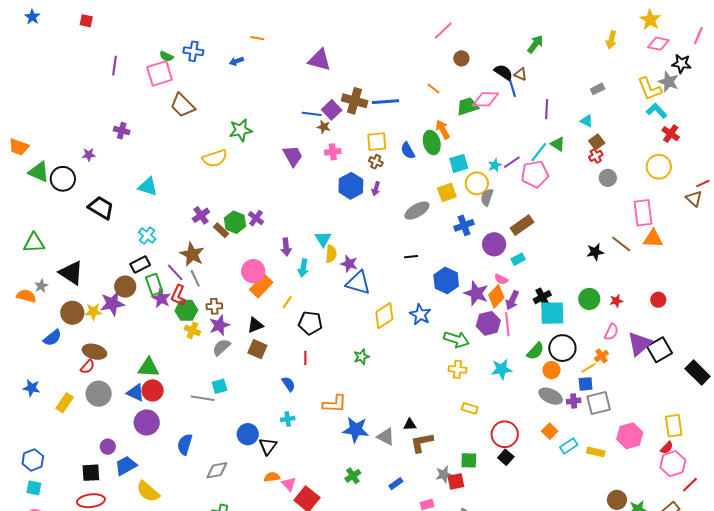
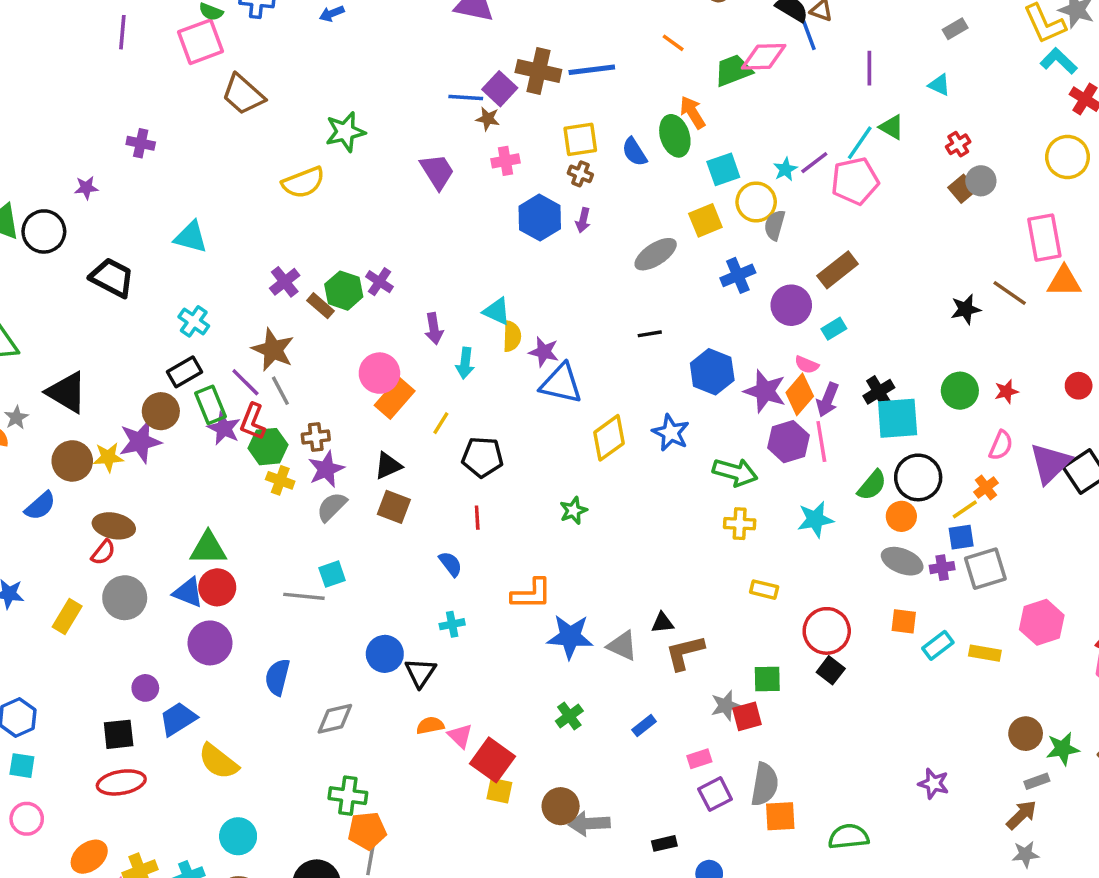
brown square: (597, 142) -> (962, 189), moved
cyan triangle: (323, 239) -> (497, 311), turned -30
orange square: (550, 431) -> (904, 621), turned -35

